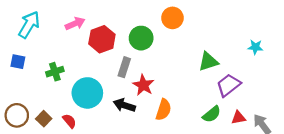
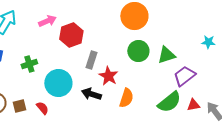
orange circle: (172, 18) -> (134, 16), size x1.4
green circle: (141, 38) -> (138, 51), moved
green semicircle: (212, 114) -> (169, 102), size x1.4
brown square: (44, 119) -> (19, 106), turned 32

